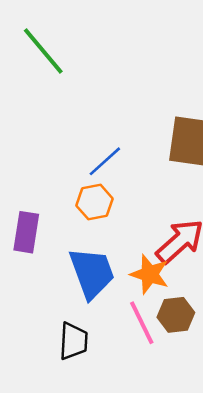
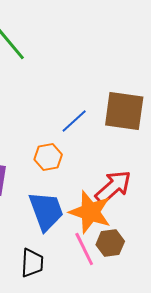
blue line: (105, 161) -> (74, 121), moved
orange star: (150, 274) -> (90, 212), size x1.4

